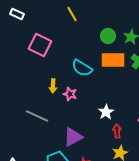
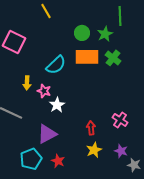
cyan semicircle: (82, 68) -> (56, 65), turned -75
white star: (106, 112) -> (57, 105), moved

